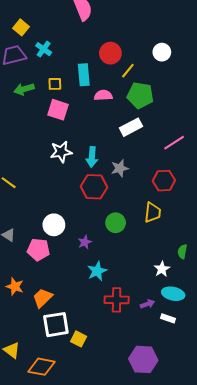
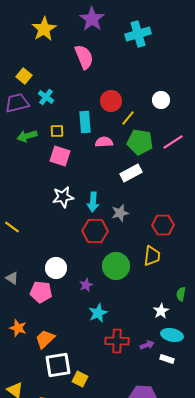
pink line: (174, 143) -> (173, 142), moved
green circle: (116, 223) -> (116, 266), size x1.4

